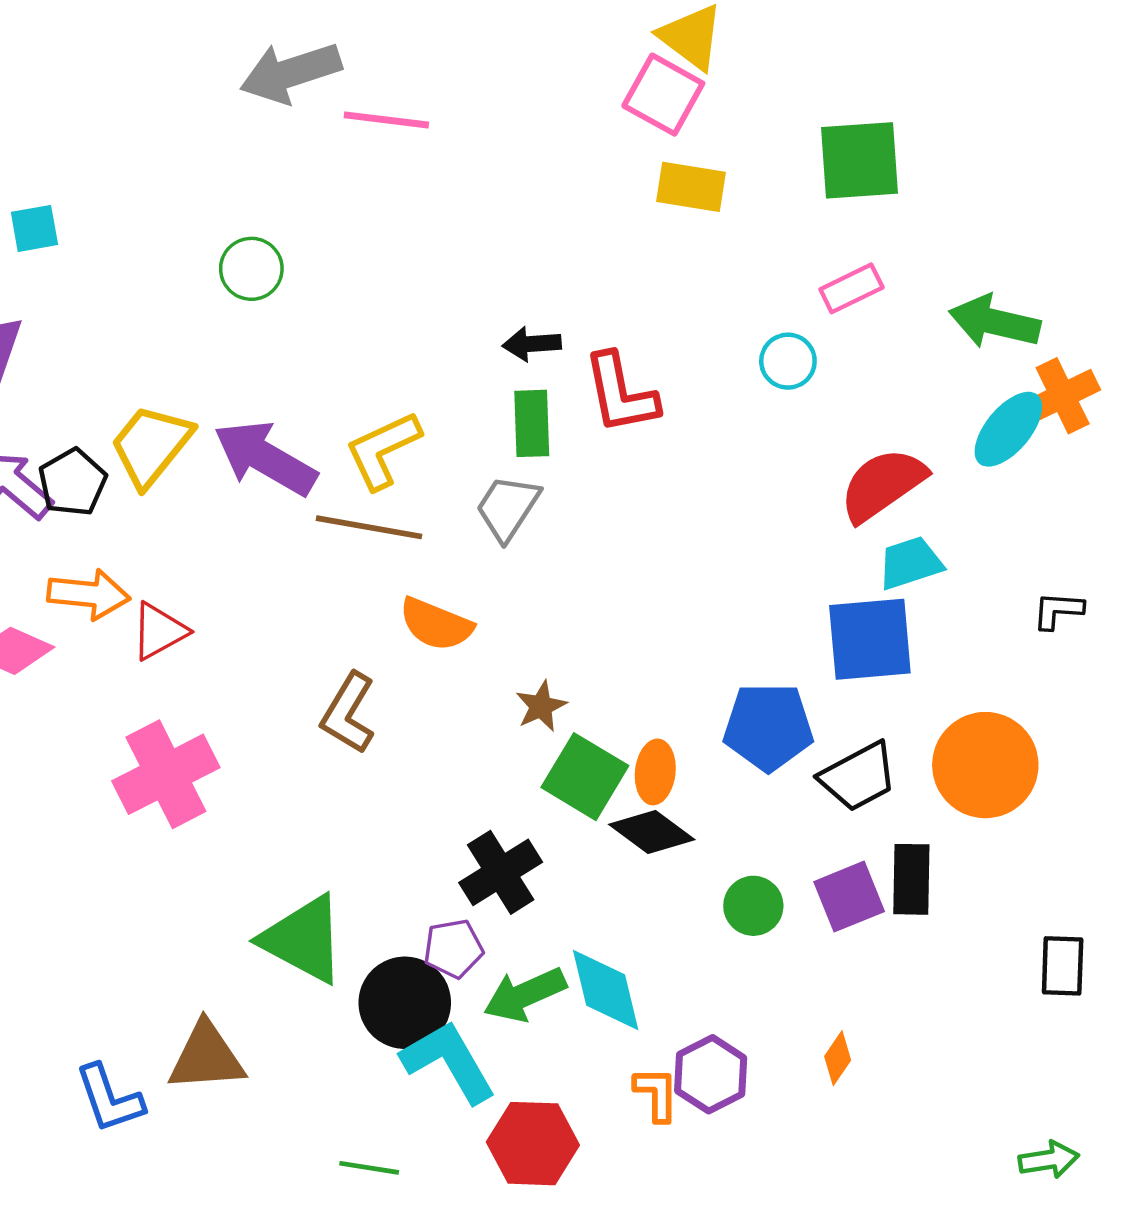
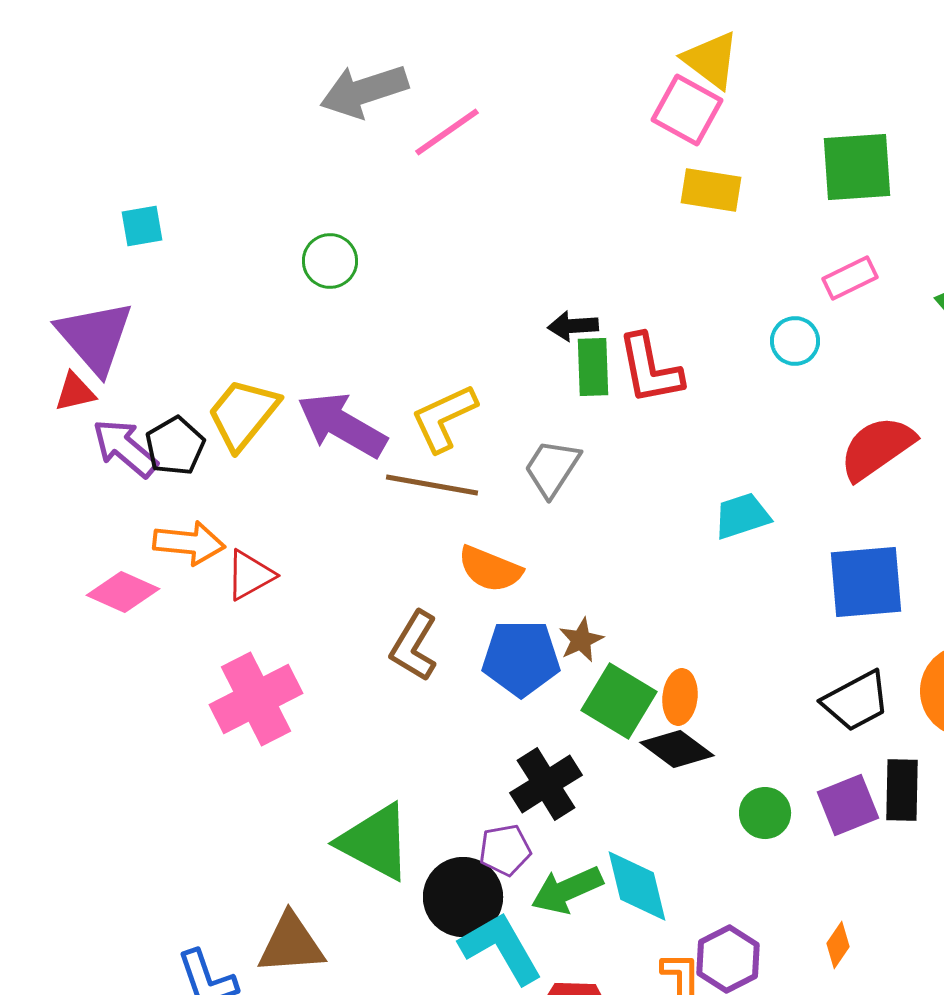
pink line: (386, 120) -> (447, 132), turned -42
green rectangle: (532, 423) -> (593, 367), moved
cyan trapezoid: (910, 563) -> (742, 516), moved
blue pentagon: (768, 727) -> (521, 658), moved

